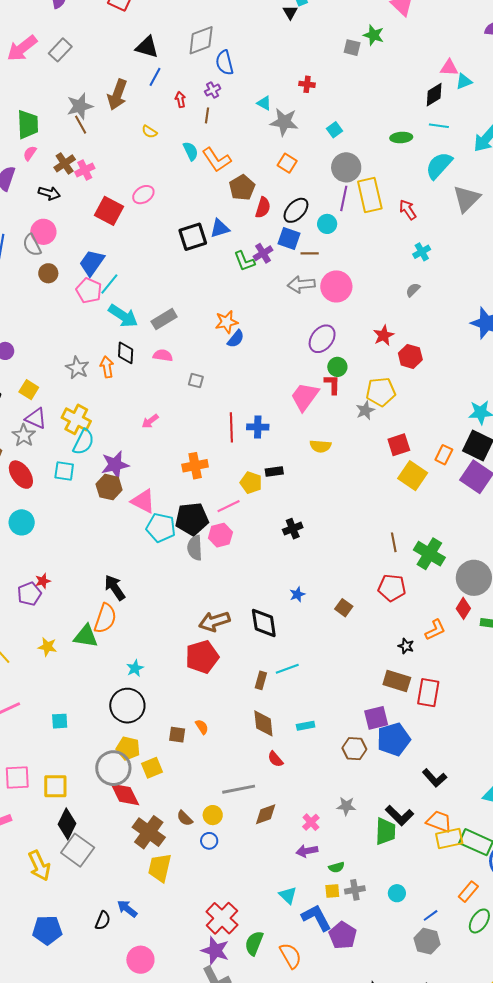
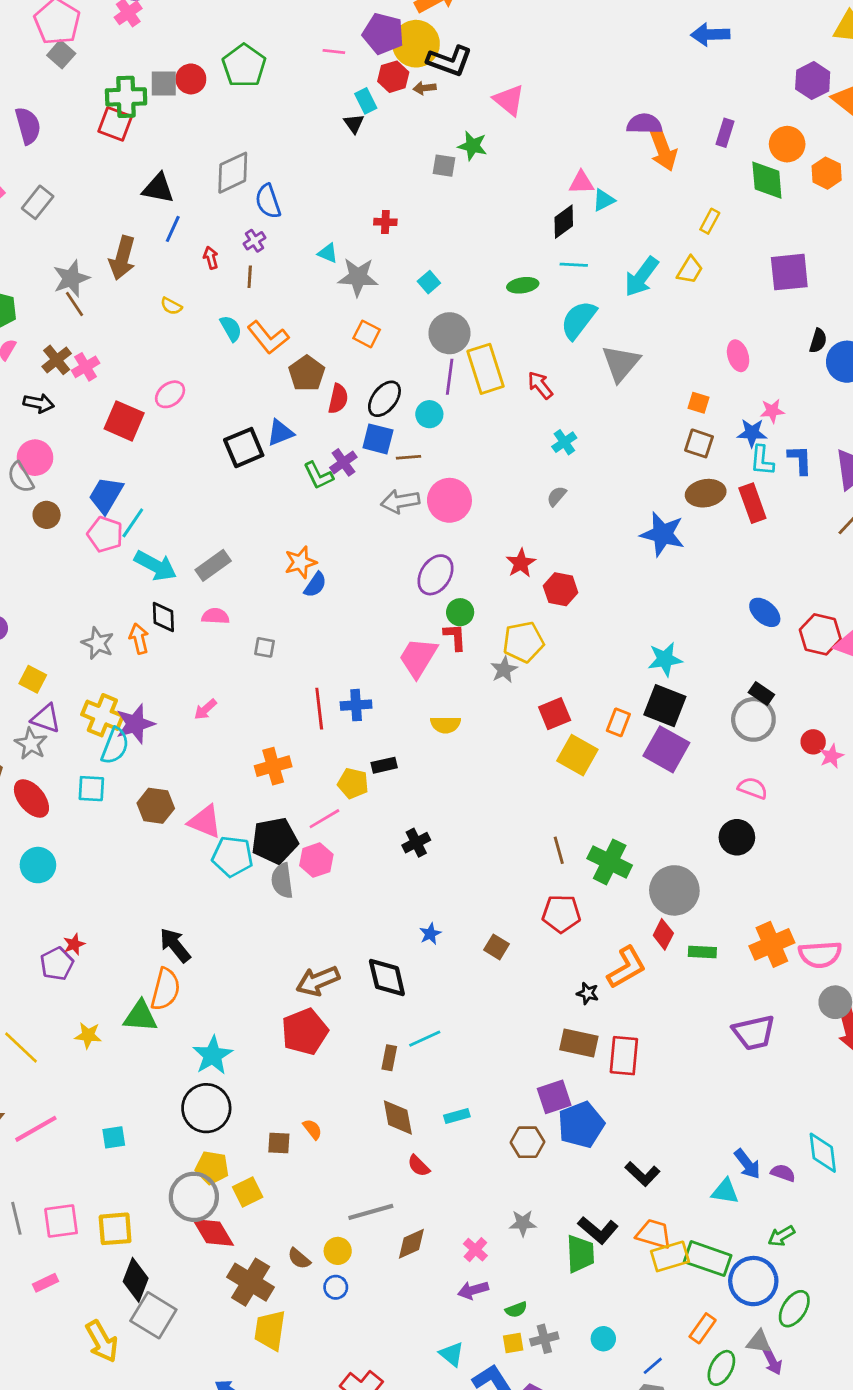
purple star: (115, 465) -> (135, 724), moved
orange L-shape: (435, 630) -> (627, 967), size x1.4
cyan star: (135, 668) -> (213, 1055), size x1.6

